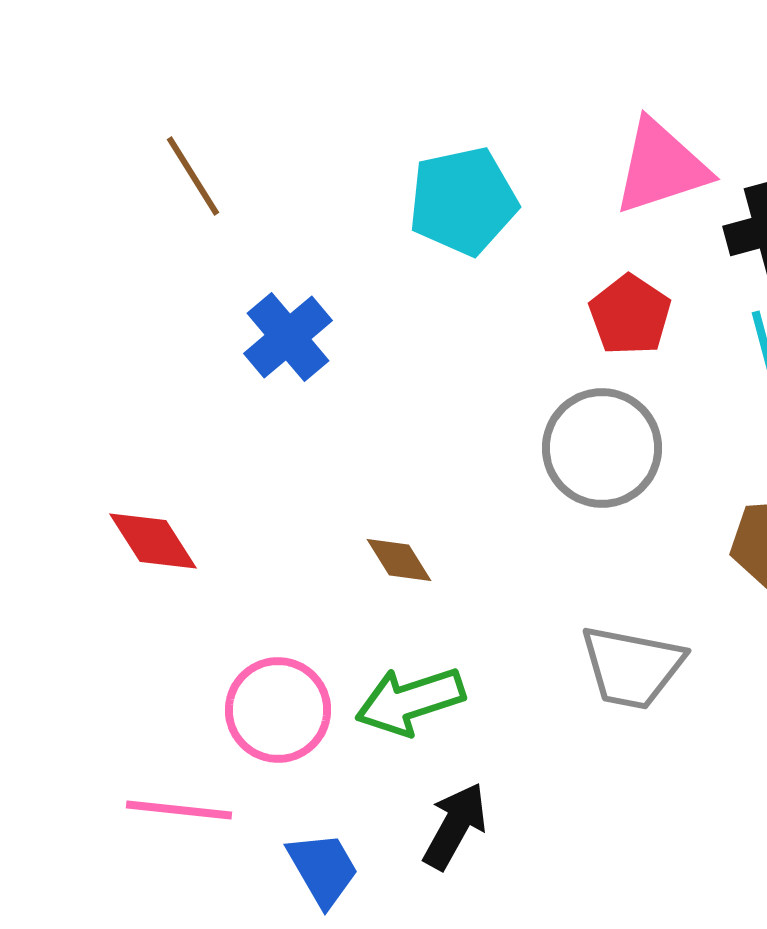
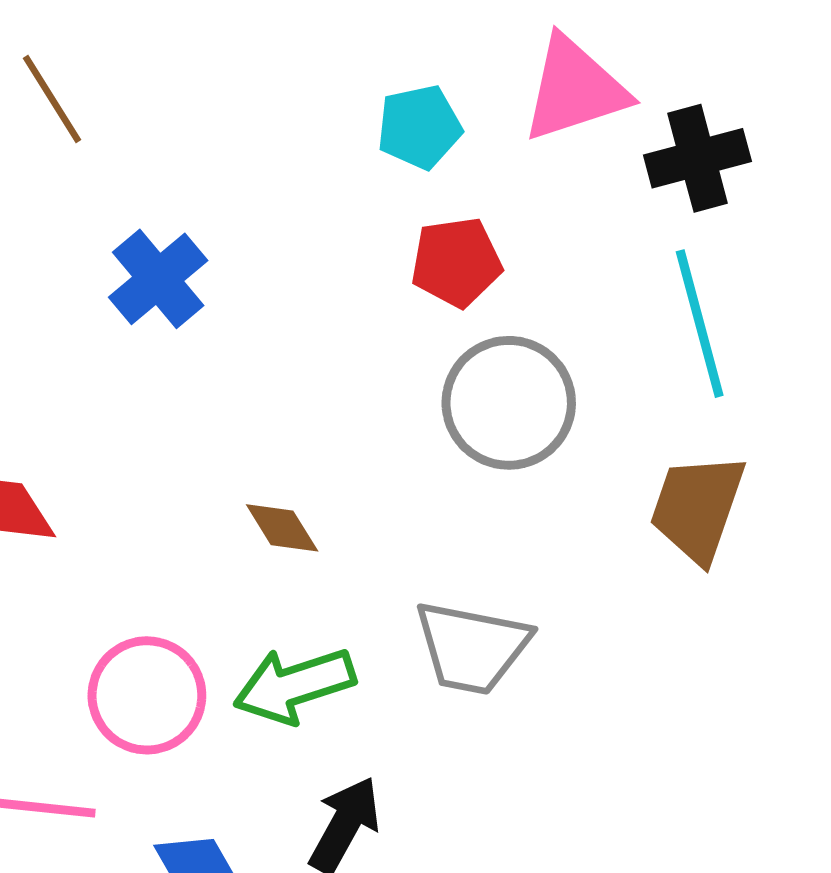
cyan pentagon: (463, 201) -> (419, 127), moved, size x0.7
red pentagon: (630, 315) -> (456, 262), moved, turned 30
gray trapezoid: (632, 667) -> (472, 647), moved

